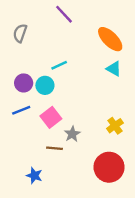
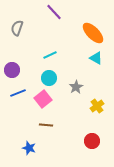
purple circle: (24, 83) -> (12, 70), moved
cyan circle: (45, 85) -> (49, 78), moved
gray star: (72, 134) -> (76, 87), moved
red circle: (109, 167) -> (92, 141), size x0.6

